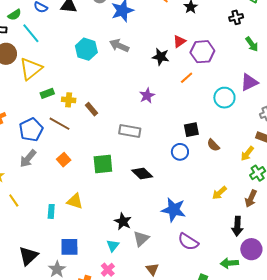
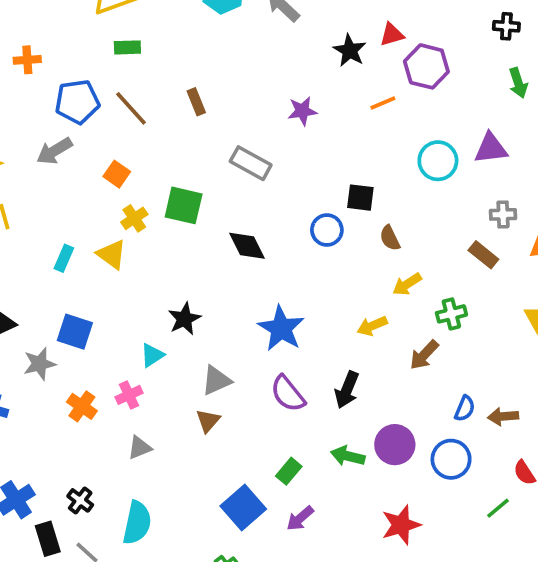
yellow cross: (69, 100) -> (134, 218), moved, turned 32
yellow arrow: (247, 154) -> (407, 284), moved
orange square: (64, 160) -> (117, 174), turned -32
black arrow: (237, 226) -> (347, 390), moved
gray triangle: (141, 239) -> (216, 380), moved

